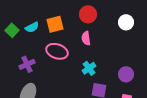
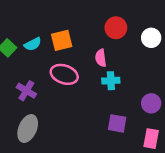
red circle: (88, 14) -> (116, 28), moved
purple cross: (27, 64) -> (26, 91), turned -35
cyan cross: (89, 68) -> (111, 81), moved, turned 32

